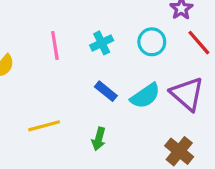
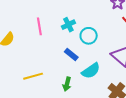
cyan circle: (152, 42) -> (89, 36), moved
cyan semicircle: (145, 96) -> (91, 71), moved

